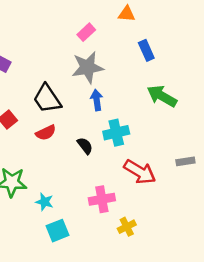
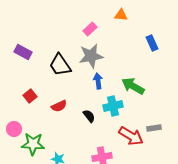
blue rectangle: (146, 50) -> (152, 43), moved
green arrow: (162, 96) -> (133, 86), moved
black trapezoid: (47, 99) -> (60, 65), moved
gray rectangle: (185, 161) -> (154, 128), moved

